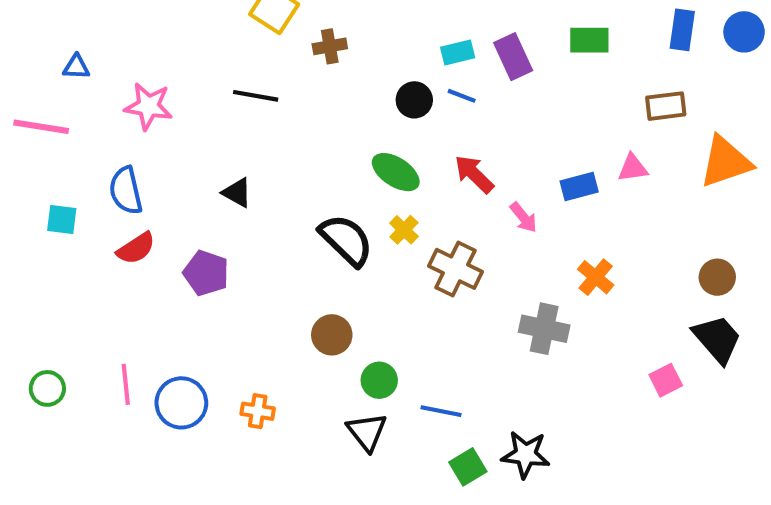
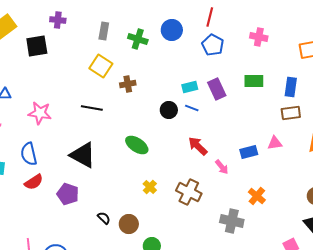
blue rectangle: (682, 30) -> (291, 87), moved
green ellipse: (396, 172) -> (137, 145), moved
black triangle: (237, 193) -> (83, 155), size x1.8
yellow cross: (404, 230) -> (150, 187), moved
black semicircle: (346, 240) -> (104, 218), moved, size x0.5

